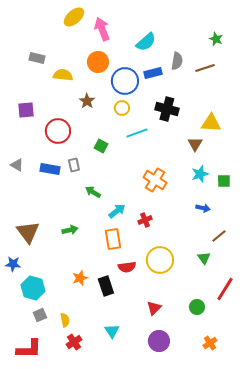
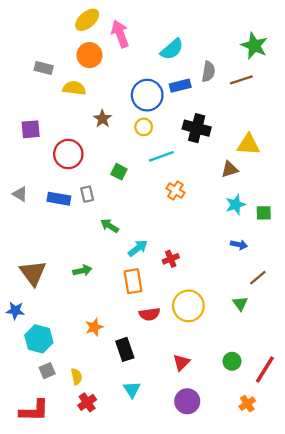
green star: (216, 39) -> (254, 46), size x1.6
orange circle: (98, 62) -> (89, 55), moved
brown triangle: (195, 144) -> (230, 169), turned 42
orange cross: (155, 180) -> (175, 191), moved, size x0.7
black rectangle: (106, 286) -> (125, 349), moved
red line: (225, 289) -> (265, 369), moved

